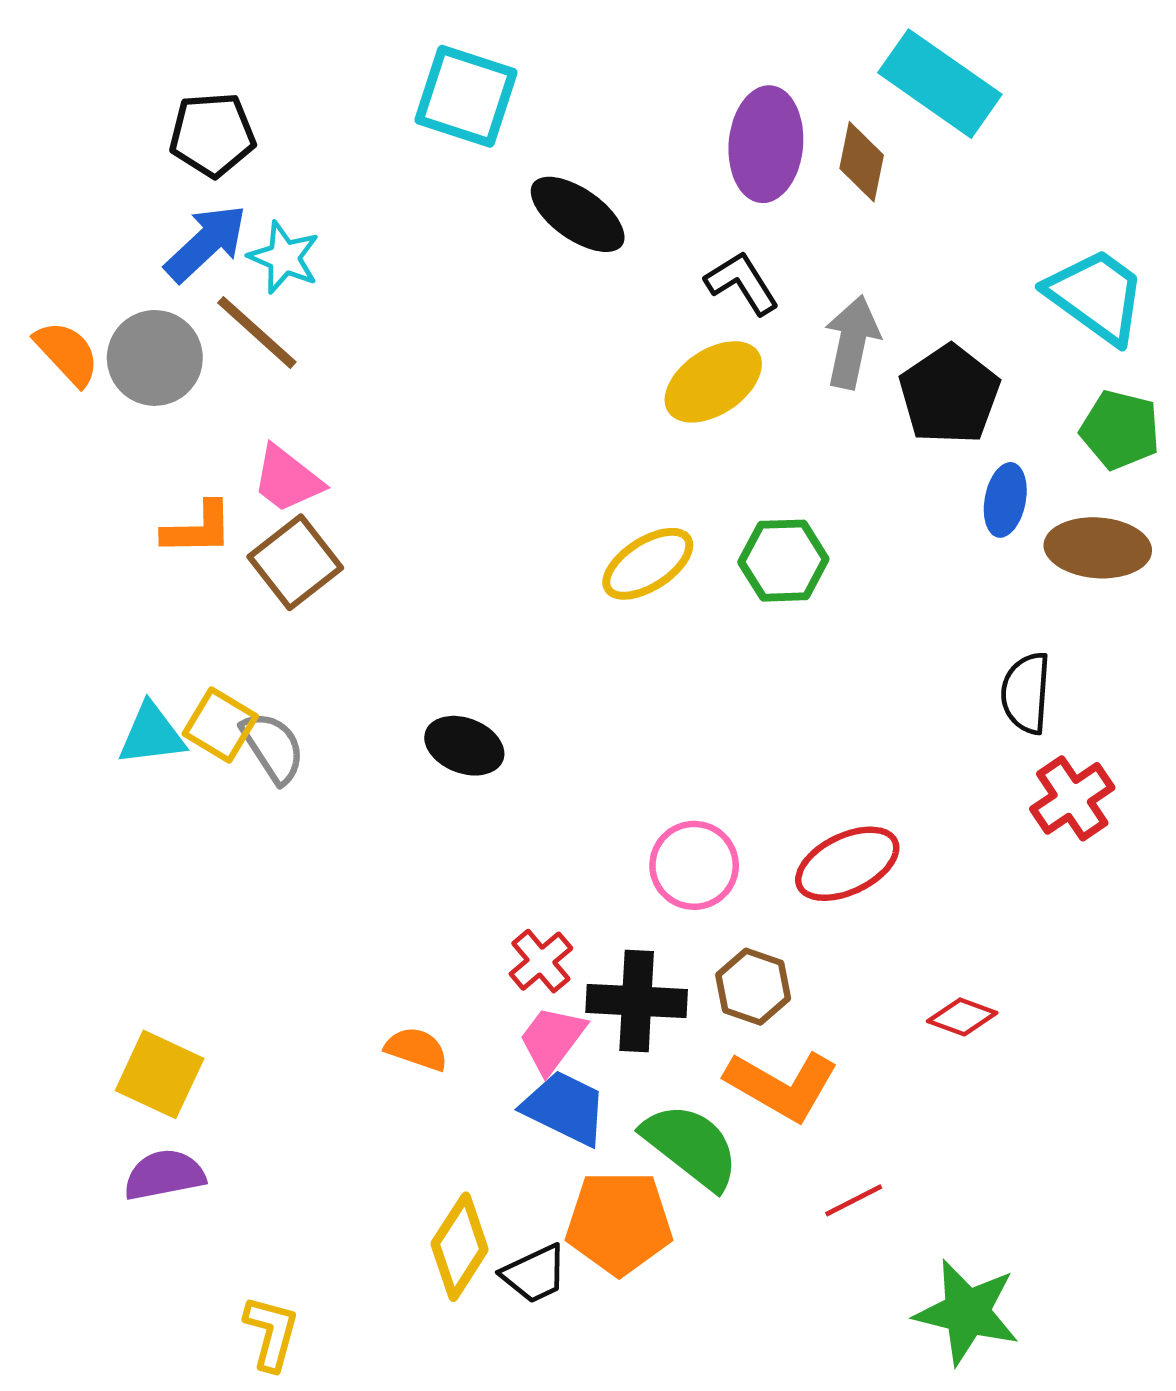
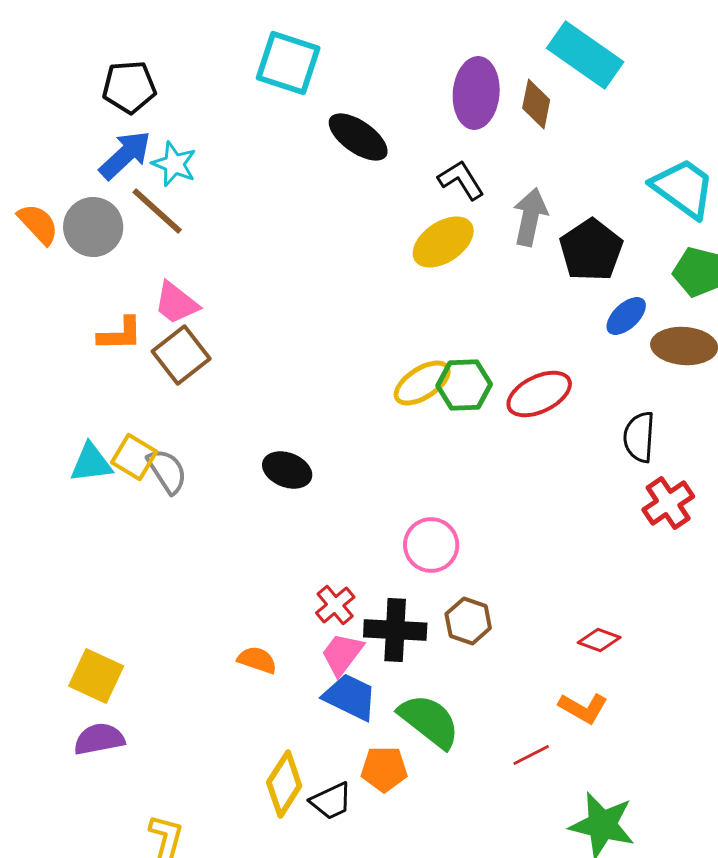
blue ellipse: (1005, 500) -> (626, 316), turned 36
green hexagon: (783, 561) -> (464, 385), moved
yellow ellipse: (648, 564) -> (422, 383), moved
red ellipse: (847, 864) -> (539, 394), moved
orange L-shape: (782, 1086) -> (583, 708), moved, size x0.7
orange pentagon: (619, 1223) -> (384, 769), size x0.7

